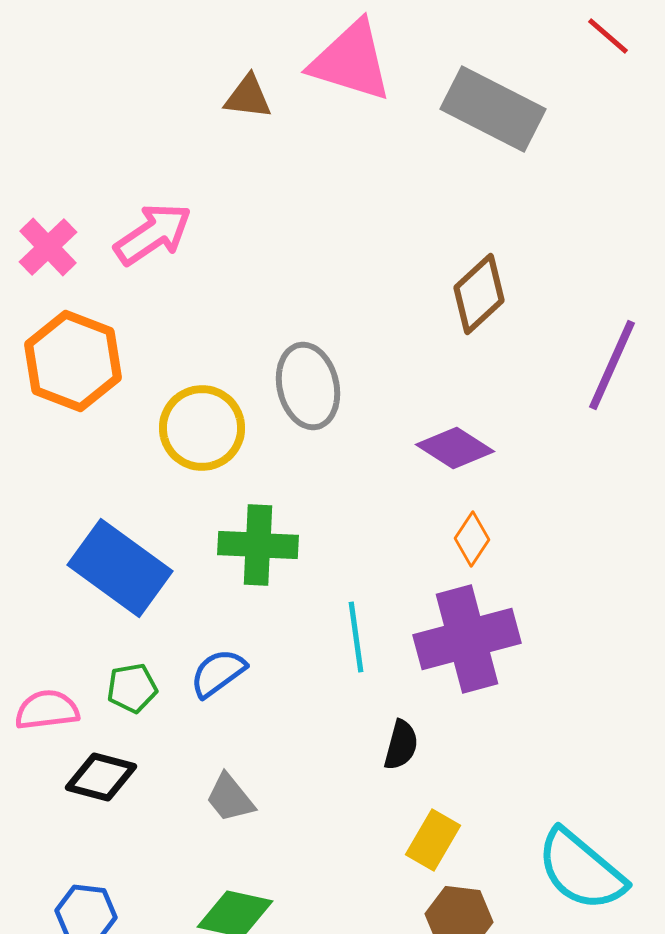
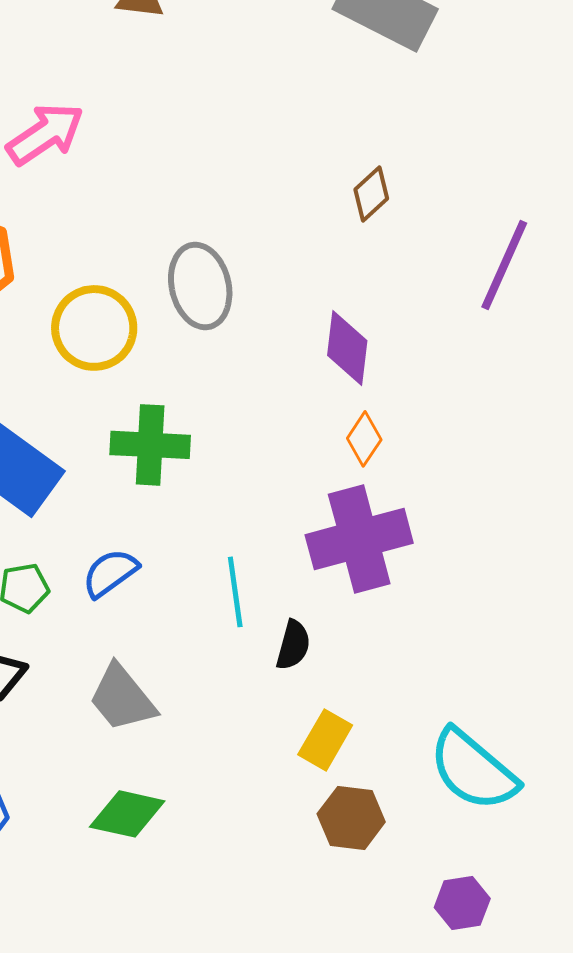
brown diamond: (479, 294) -> (371, 194), size x0.7
purple diamond: (455, 448) -> (347, 348), turned 64
cyan line: (356, 637) -> (235, 592), moved
gray trapezoid: (230, 798) -> (122, 698), size x1.4

